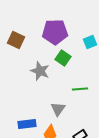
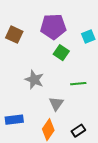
gray star: (40, 71) -> (34, 80), moved
blue rectangle: (27, 124) -> (14, 120), moved

